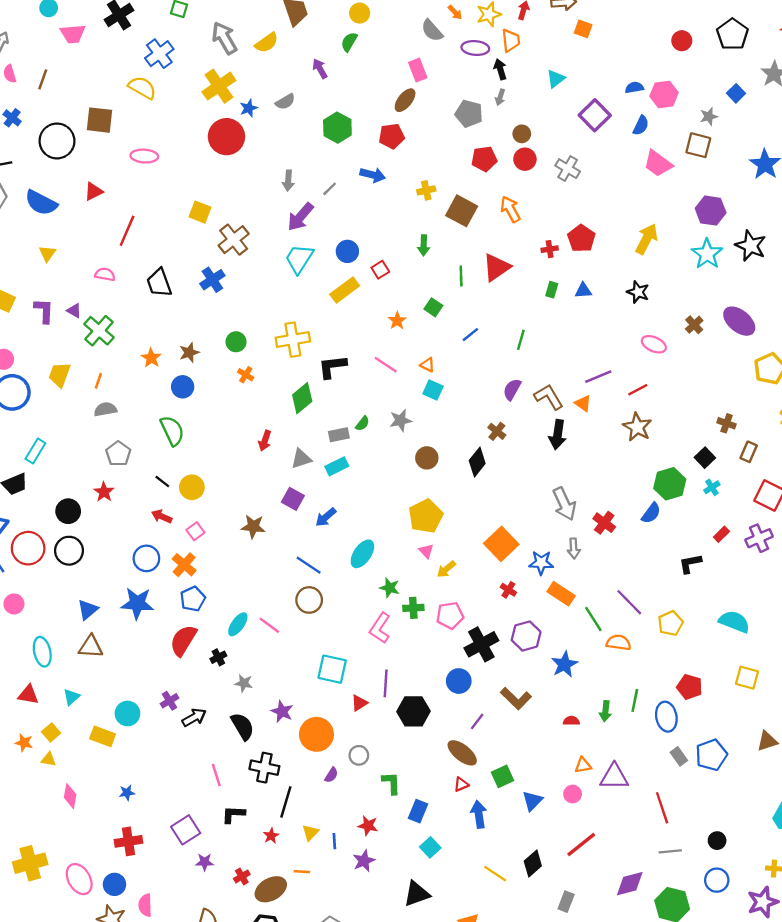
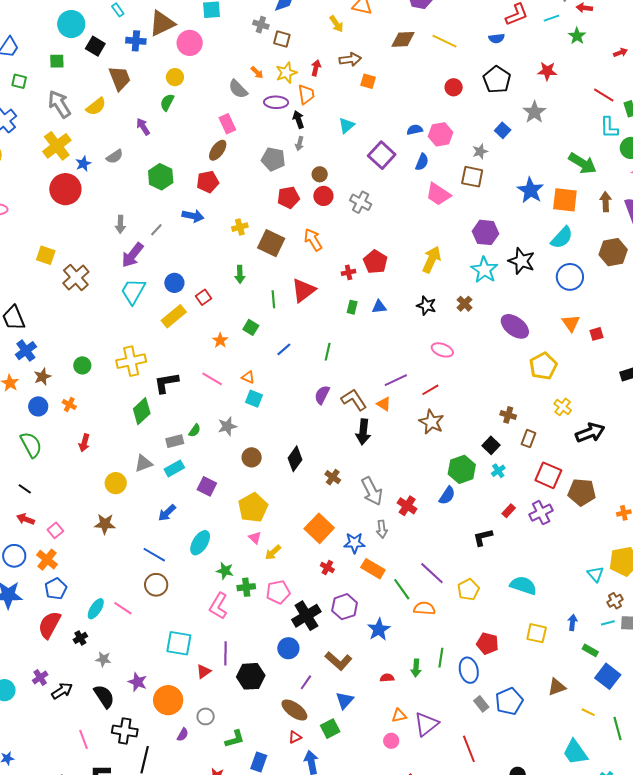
blue cross: (212, 280) -> (26, 351), moved
brown cross: (694, 325) -> (465, 304), moved
orange cross: (246, 375) -> (69, 404), moved
brown cross: (497, 431) -> (333, 477), moved
red arrow: (265, 441) -> (84, 443), moved
yellow circle: (192, 487) -> (116, 483), moved
purple square: (293, 499) -> (207, 486), moved
purple triangle: (614, 777) -> (426, 724), turned -36
green L-shape: (391, 783) -> (235, 739), turned 80
blue triangle: (532, 801) -> (345, 700), moved

